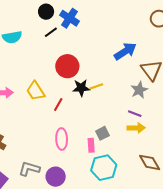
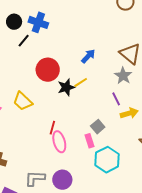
blue arrow: (125, 51) -> (88, 56), moved, size x0.7
red line: (58, 104) -> (52, 128), moved
purple line: (135, 114) -> (116, 99), moved, turned 56

